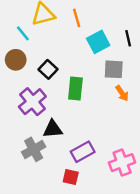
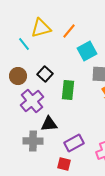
orange line: (77, 18) -> (69, 31), turned 56
brown circle: (16, 60) -> (18, 76), moved
gray cross: (34, 149) -> (33, 141), turned 30

